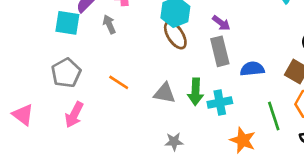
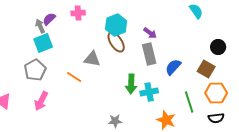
cyan square: (67, 23) -> (43, 43), moved, turned -30
gray arrow: (109, 24) -> (40, 26), moved
blue semicircle: (252, 69) -> (173, 67), turned -42
gray triangle: (165, 93) -> (92, 59), moved

